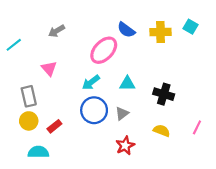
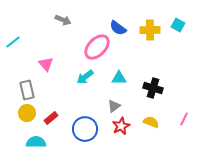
gray arrow: (57, 31) -> (63, 20), moved, turned -126
blue circle: (94, 110) -> (85, 129), moved
red star: (125, 146) -> (121, 126), moved

